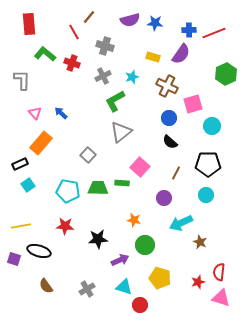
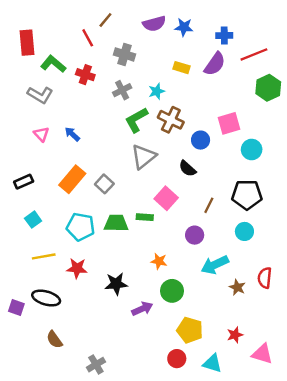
red rectangle: (29, 24) -> (27, 43), moved
red line: (214, 33) -> (254, 54), moved
gray L-shape: (22, 80) -> (40, 95), moved, turned 120
brown cross: (167, 86) -> (171, 120), moved
black semicircle: (170, 142) -> (187, 169), moved
orange rectangle: (41, 143) -> (72, 179), moved
black rectangle: (20, 164) -> (24, 182), moved
yellow line: (21, 226) -> (44, 256), moved
red semicircle: (219, 272) -> (265, 278), moved
cyan triangle: (124, 287) -> (212, 363), moved
gray cross: (87, 289) -> (96, 365), moved
red circle: (140, 305) -> (177, 359), moved

